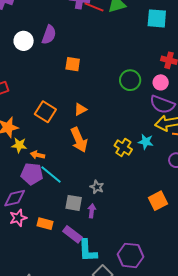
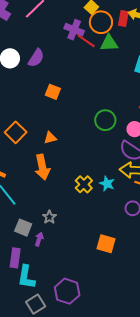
orange square: (158, 201) -> (106, 244), turned 30
purple rectangle: (72, 234) -> (15, 258), turned 48

